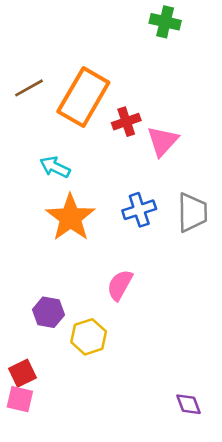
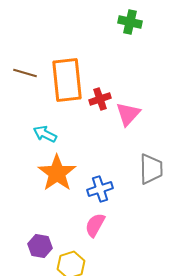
brown line: (29, 88) -> (25, 73), turned 45
orange rectangle: (83, 97) -> (67, 80), turned -36
blue cross: (139, 210) -> (100, 189), moved

